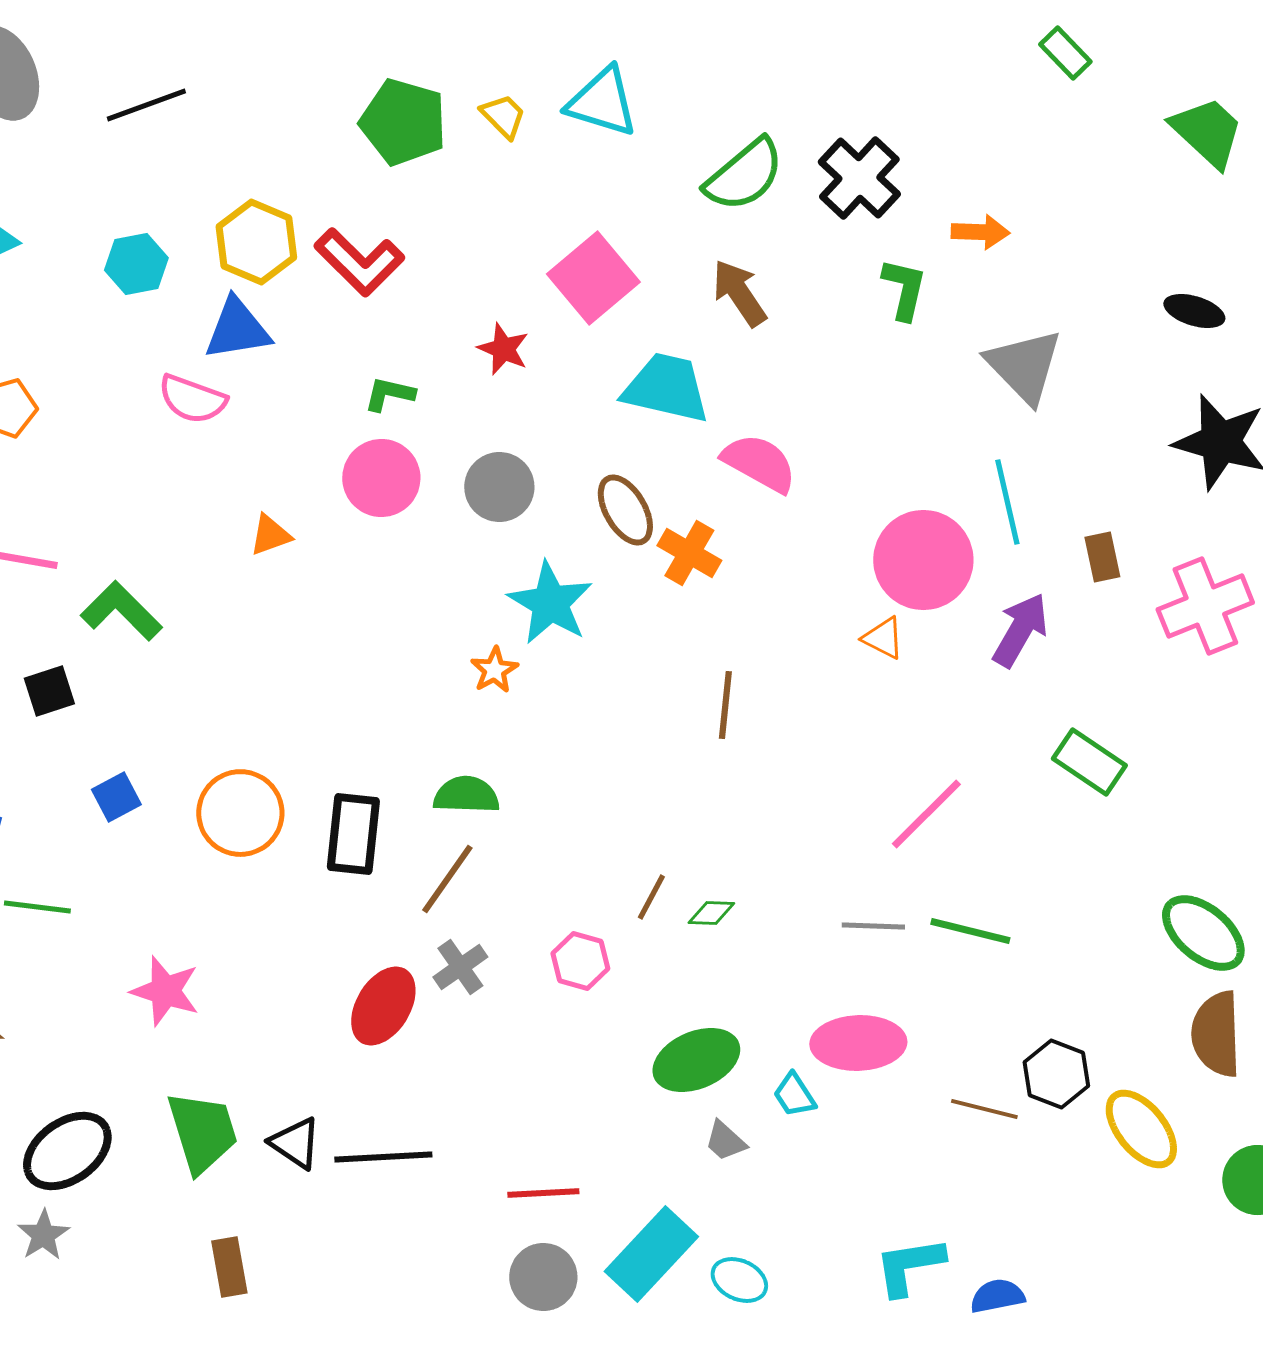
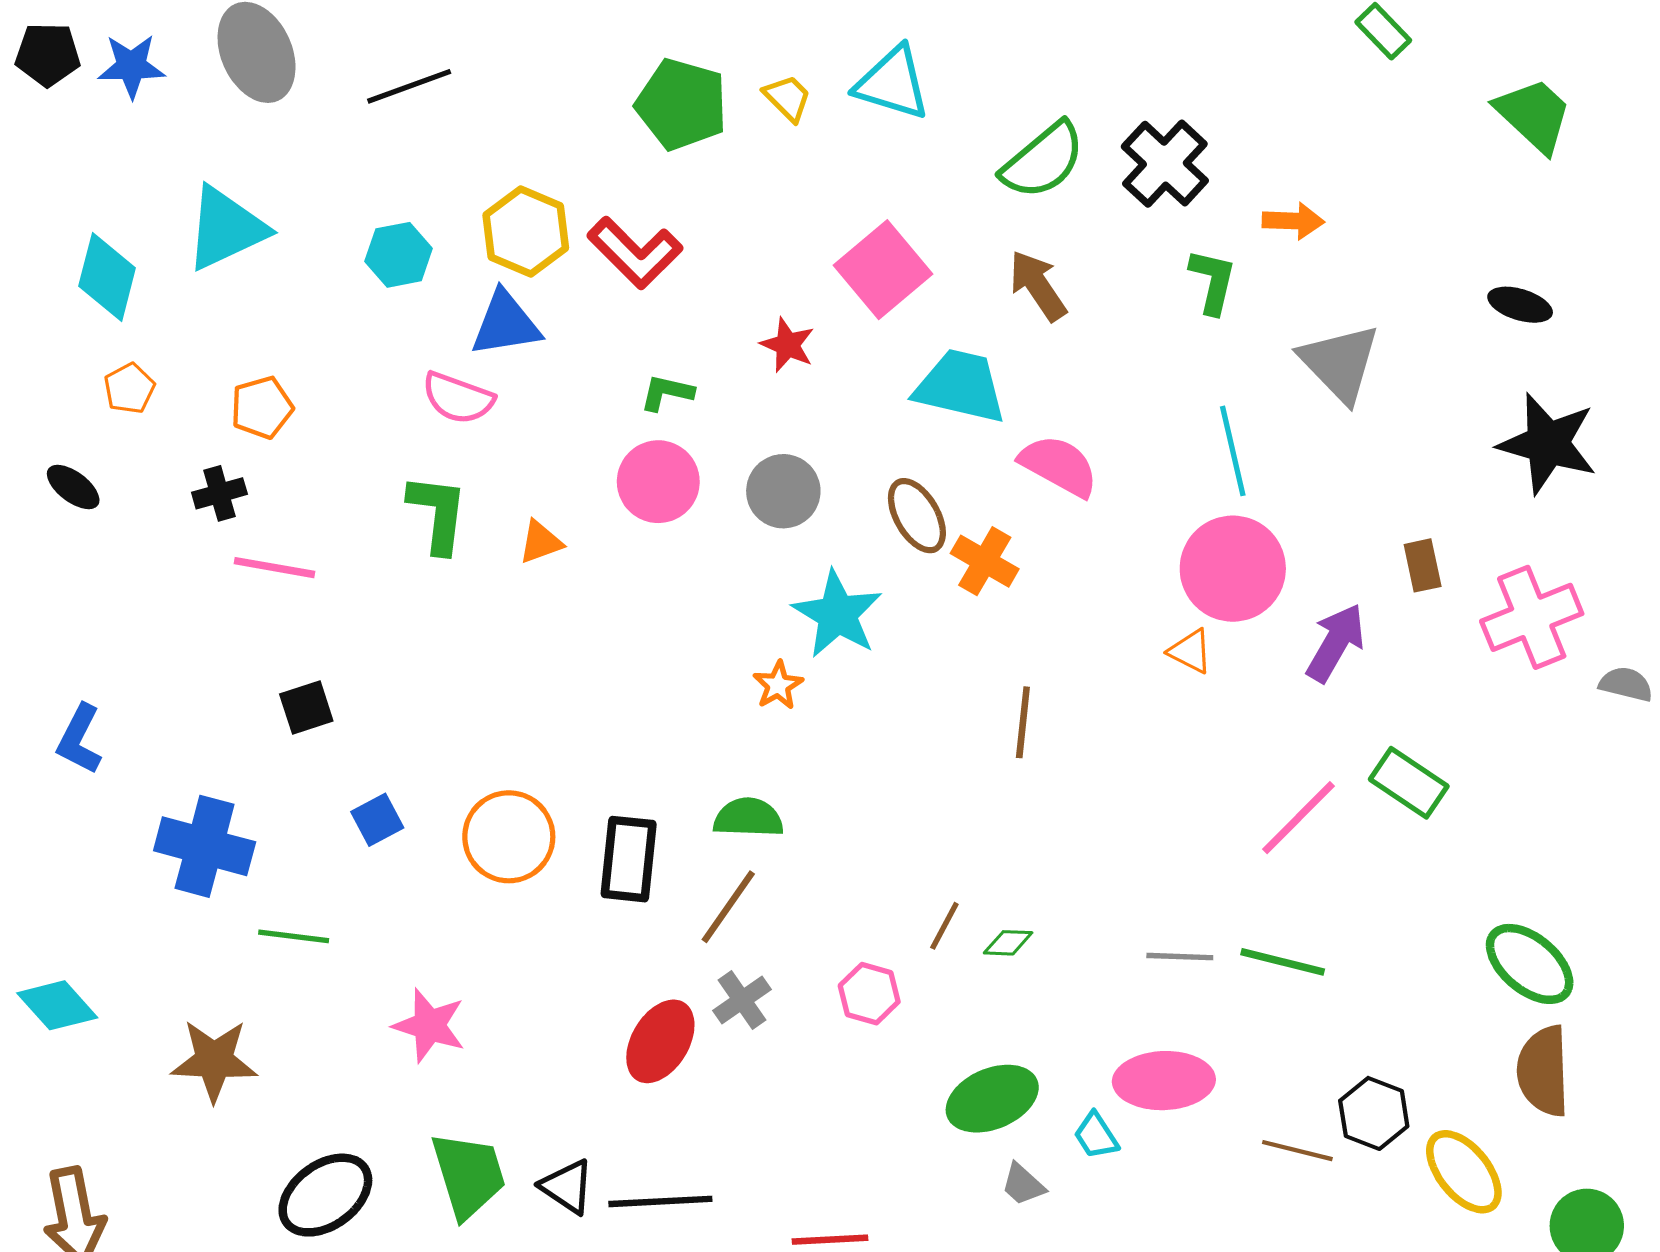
cyan line: (1007, 502) -> (1233, 451), moved
green L-shape: (121, 611) -> (438, 513), moved, turned 52
pink line: (926, 814) -> (1298, 818), moved

